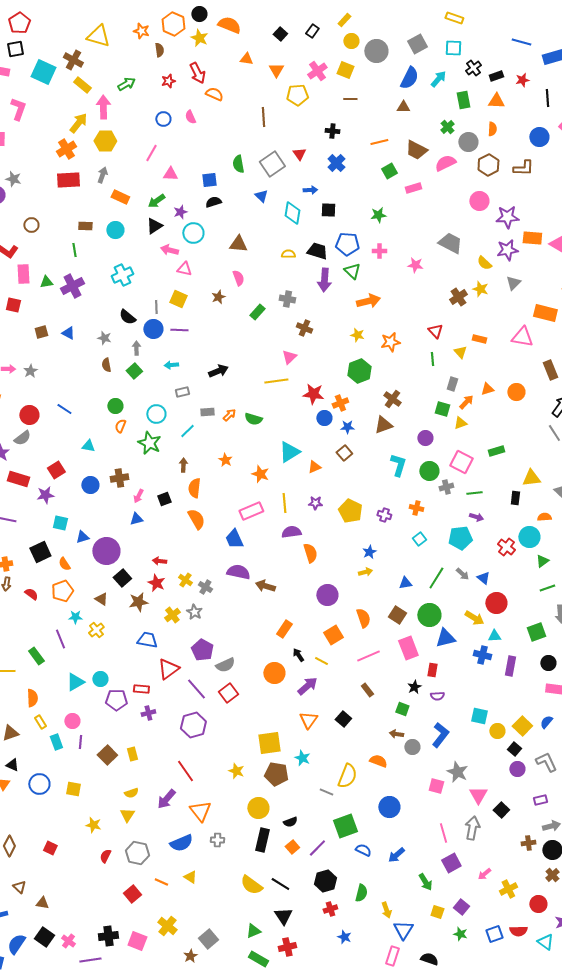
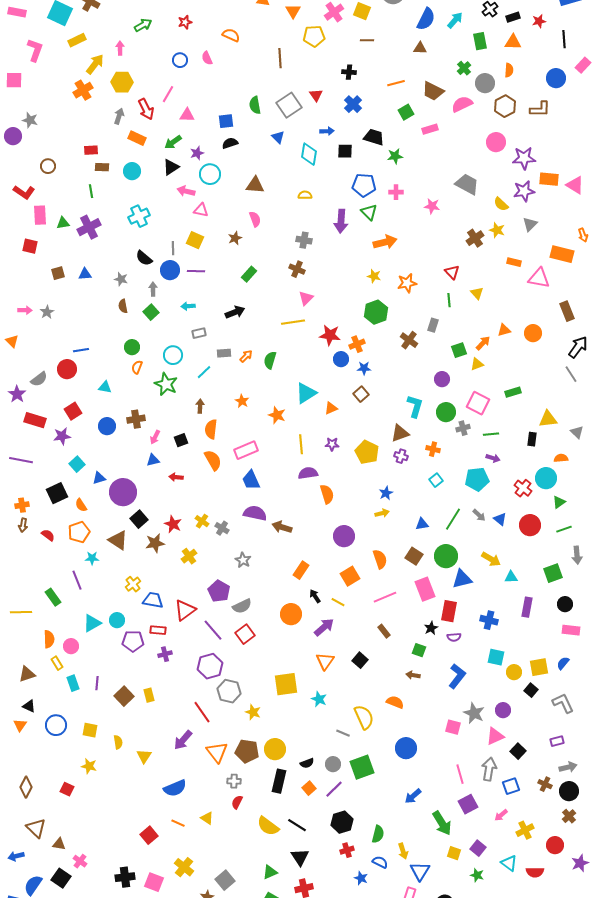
red arrow: (197, 73) -> (146, 109), moved
yellow rectangle: (82, 85) -> (77, 40), moved, turned -66
pink arrow: (103, 107) -> (120, 48), size x0.6
red rectangle: (68, 180) -> (91, 150), moved, size x0.6
black trapezoid: (317, 251) -> (374, 137), moved
green rectangle: (257, 312) -> (249, 274), moved
brown cross: (304, 328) -> (297, 269), moved
blue triangle: (68, 333) -> (85, 274), turned -32
orange rectangle: (479, 339) -> (514, 262), moved
gray rectangle: (452, 384) -> (433, 325), moved
blue line: (64, 409) -> (81, 350), turned -42
green square: (442, 409) -> (459, 350), turned -35
red circle: (29, 415) -> (67, 369), moved
green semicircle: (253, 419) -> (270, 360), turned 90
brown triangle: (383, 425) -> (400, 433), moved
pink rectangle: (251, 511) -> (246, 450), moved
cyan square: (60, 523) -> (77, 464), turned 35
red arrow: (159, 561) -> (176, 477), moved
brown triangle: (101, 599) -> (118, 540), size x1.5
red circle: (496, 603) -> (530, 525), moved
gray star: (194, 612) -> (243, 560), moved
yellow cross: (96, 630) -> (133, 584), moved
blue trapezoid: (147, 640) -> (153, 600), moved
blue cross: (482, 655) -> (489, 620), moved
red rectangle: (432, 670) -> (449, 611), size x1.5
pink circle: (72, 721) -> (71, 646), moved
yellow square: (522, 726) -> (539, 667), turned 36
gray circle: (412, 747) -> (333, 764), moved
purple circle: (517, 769) -> (503, 710), moved
brown pentagon: (276, 774) -> (247, 751), moved
yellow semicircle: (347, 776) -> (364, 717), turned -45
yellow semicircle: (131, 793) -> (118, 742), moved, turned -80
pink triangle: (478, 795) -> (495, 736), turned 36
yellow star: (93, 825) -> (89, 766), moved
blue semicircle: (181, 843) -> (175, 788), moved
brown cross: (528, 843) -> (545, 784), turned 32
blue semicircle: (363, 850) -> (380, 862), moved
gray hexagon: (137, 853) -> (229, 691), moved
red semicircle: (105, 856) -> (237, 802), moved
green arrow: (425, 882) -> (442, 823), size x1.4
brown triangle: (19, 887) -> (36, 828), size x1.5
blue square: (494, 934) -> (511, 786), moved
pink cross: (68, 941) -> (80, 861), moved
cyan triangle: (545, 942) -> (509, 863), moved

